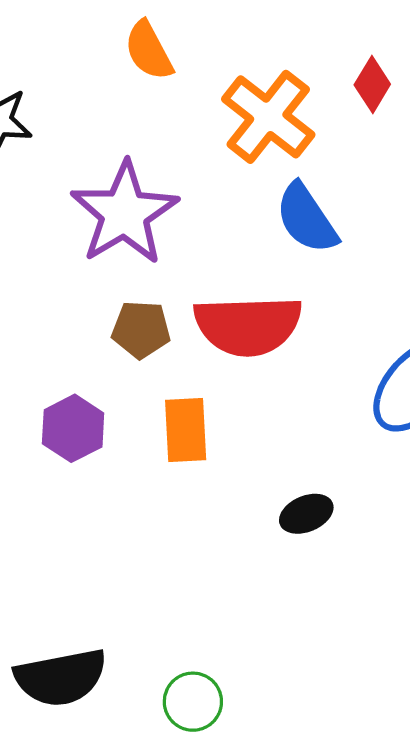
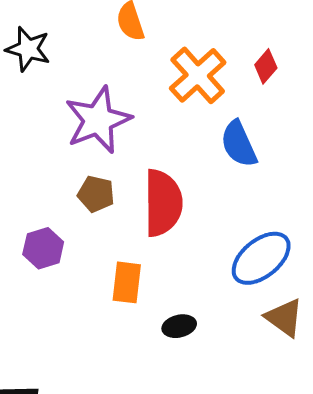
blue semicircle: (307, 218) -> (239, 144), moved
red semicircle: (248, 325) -> (163, 203), turned -98
orange rectangle: (186, 430) -> (127, 282), moved

